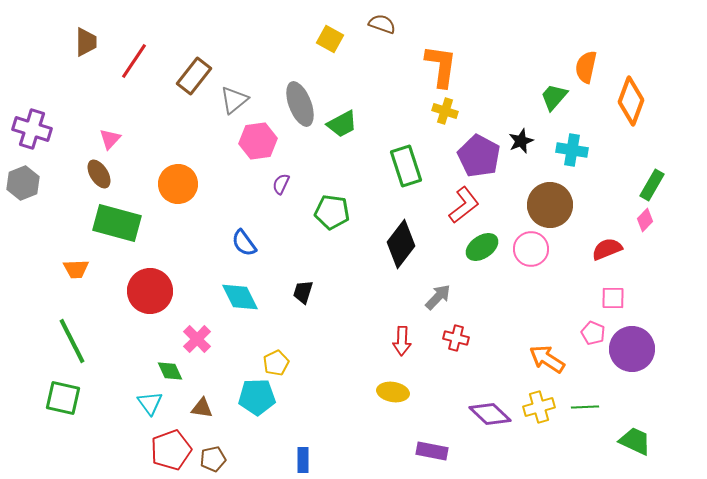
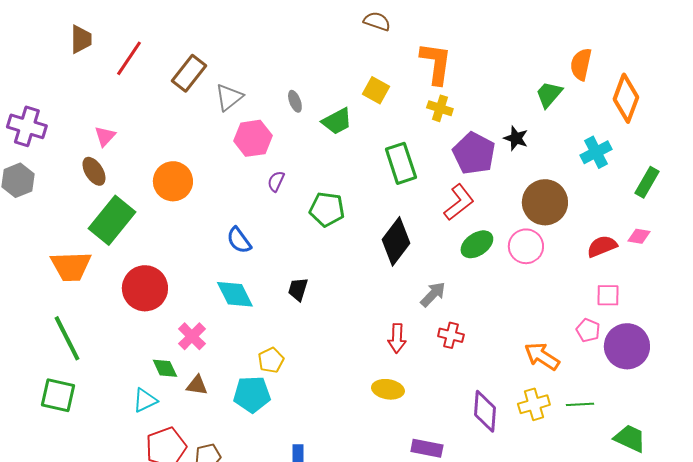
yellow square: (330, 39) -> (376, 90), moved
gray ellipse: (300, 104) -> (295, 101), size x0.5
black star: (521, 141) -> (516, 138), turned -30
cyan cross: (572, 150) -> (596, 152), moved, turned -36
pink diamond: (645, 220) -> (639, 236), moved, turned 55
green rectangle: (117, 223) -> (112, 220), turned -66
orange trapezoid: (76, 269) -> (71, 266), size x1.6
cyan triangle: (150, 403) -> (145, 400), turned 40
brown triangle: (202, 408) -> (197, 385), moved
purple diamond: (490, 414) -> (485, 411), turned 51

